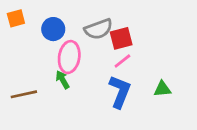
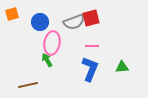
red square: (121, 38) -> (91, 18), moved
pink line: (122, 61) -> (92, 46), turned 40
brown line: (24, 94) -> (28, 85), moved

